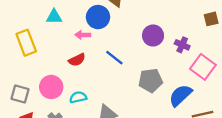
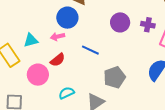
cyan triangle: (54, 17) -> (31, 40), moved
gray pentagon: (151, 80) -> (115, 77), moved
pink circle: (51, 87) -> (38, 75), moved

